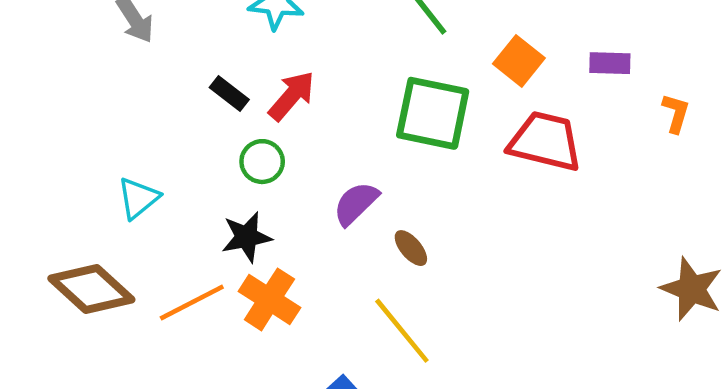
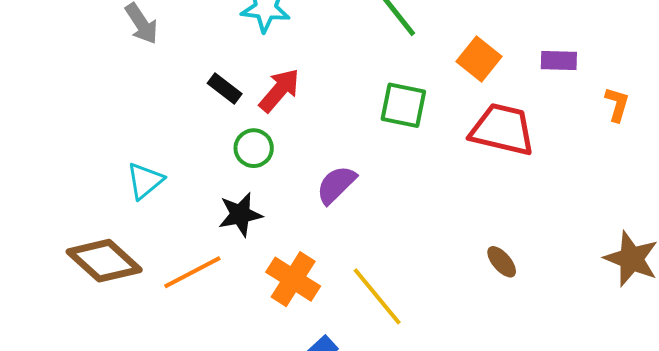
green square: (433, 113) -> (403, 105), size x0.7
brown ellipse: (411, 248) -> (502, 262), moved
orange cross: (269, 299) -> (293, 279), moved

